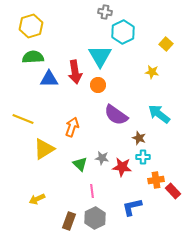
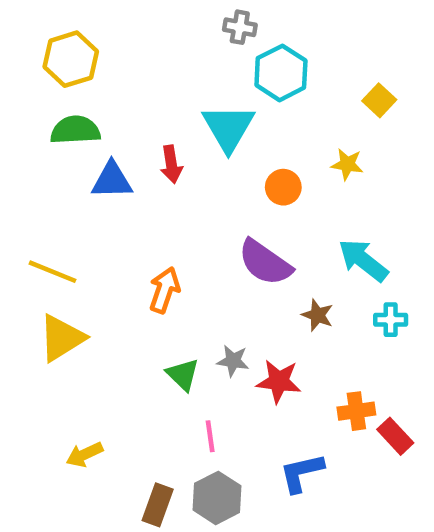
red arrow: (75, 72) -> (171, 164), size x0.7
orange circle: (98, 85) -> (283, 187), moved
yellow triangle: (44, 149) -> (62, 338), moved
cyan cross: (143, 157) -> (391, 320), moved

